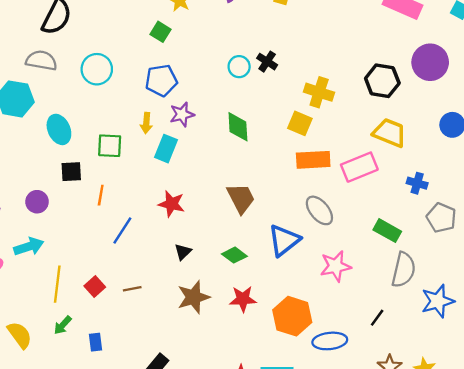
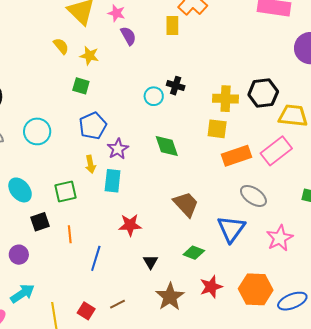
black hexagon: (382, 81) -> (263, 93), moved

